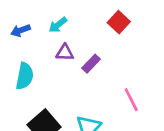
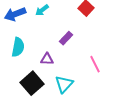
blue arrow: (20, 30) -> (15, 14), size x1.5
purple triangle: (65, 53) -> (47, 59), moved

